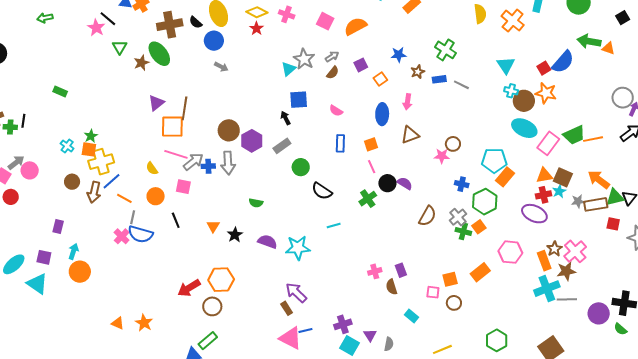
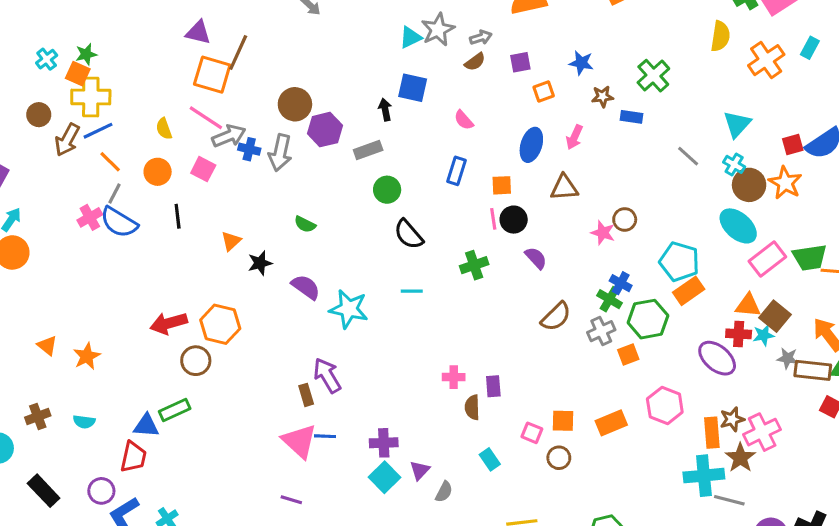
gray line: (461, 85) -> (688, 156), moved
purple triangle: (156, 103) -> (198, 32), turned 36
black circle: (387, 183) -> (514, 220), moved
green cross: (463, 231) -> (609, 299), moved
brown star: (566, 271) -> (740, 458), turned 30

